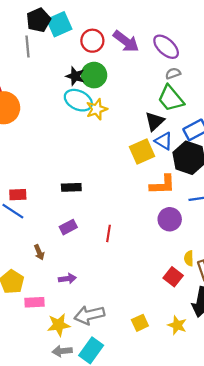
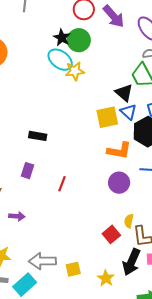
black triangle: (155, 121) -> (124, 93), turned -48
purple rectangle: (68, 227) -> (27, 171), turned -56
gray arrow: (89, 315) -> (42, 261), moved

